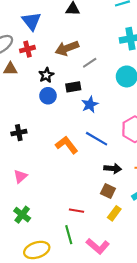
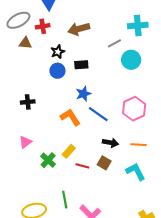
gray line: (90, 63) -> (114, 43), moved
blue star: (90, 104) -> (83, 94), moved
red line: (76, 211) -> (82, 166), moved
yellow rectangle: (114, 213) -> (69, 151), moved
green cross: (22, 215) -> (48, 160), moved

